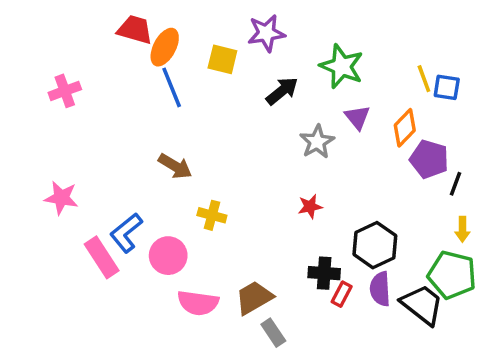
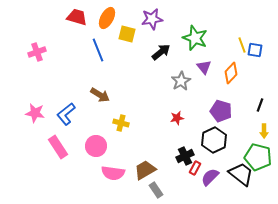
orange ellipse: (165, 47) -> (107, 18), moved
purple pentagon: (429, 159) -> (221, 111), moved
blue L-shape: (126, 233) -> (66, 114), moved
black cross: (324, 273) -> (185, 156), turned -30
purple semicircle: (380, 289) -> (210, 177), moved, turned 48

